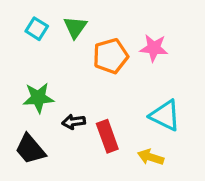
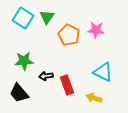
cyan square: (37, 29) -> (23, 18), size x1.5
orange pentagon: (111, 56) -> (69, 35), turned -30

